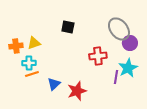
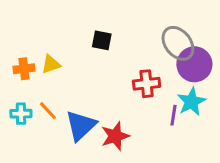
purple circle: (130, 43) -> (194, 64), size x1.5
cyan cross: (29, 63) -> (21, 114), moved
orange line: (32, 74) -> (48, 111), turned 64
blue triangle: (54, 84) -> (81, 126), size x1.6

